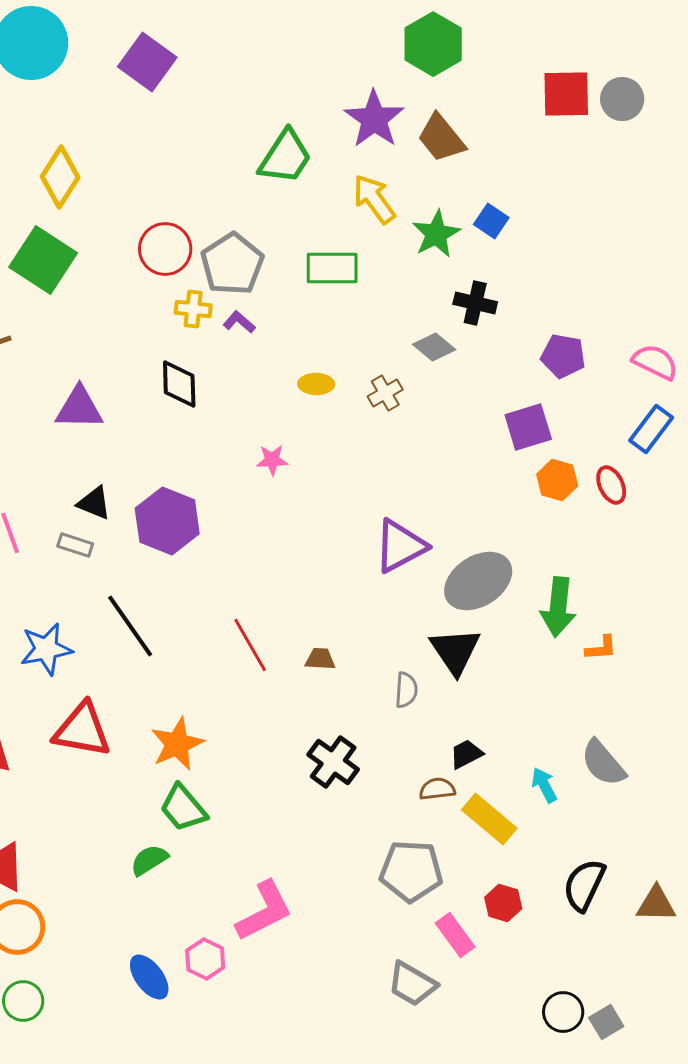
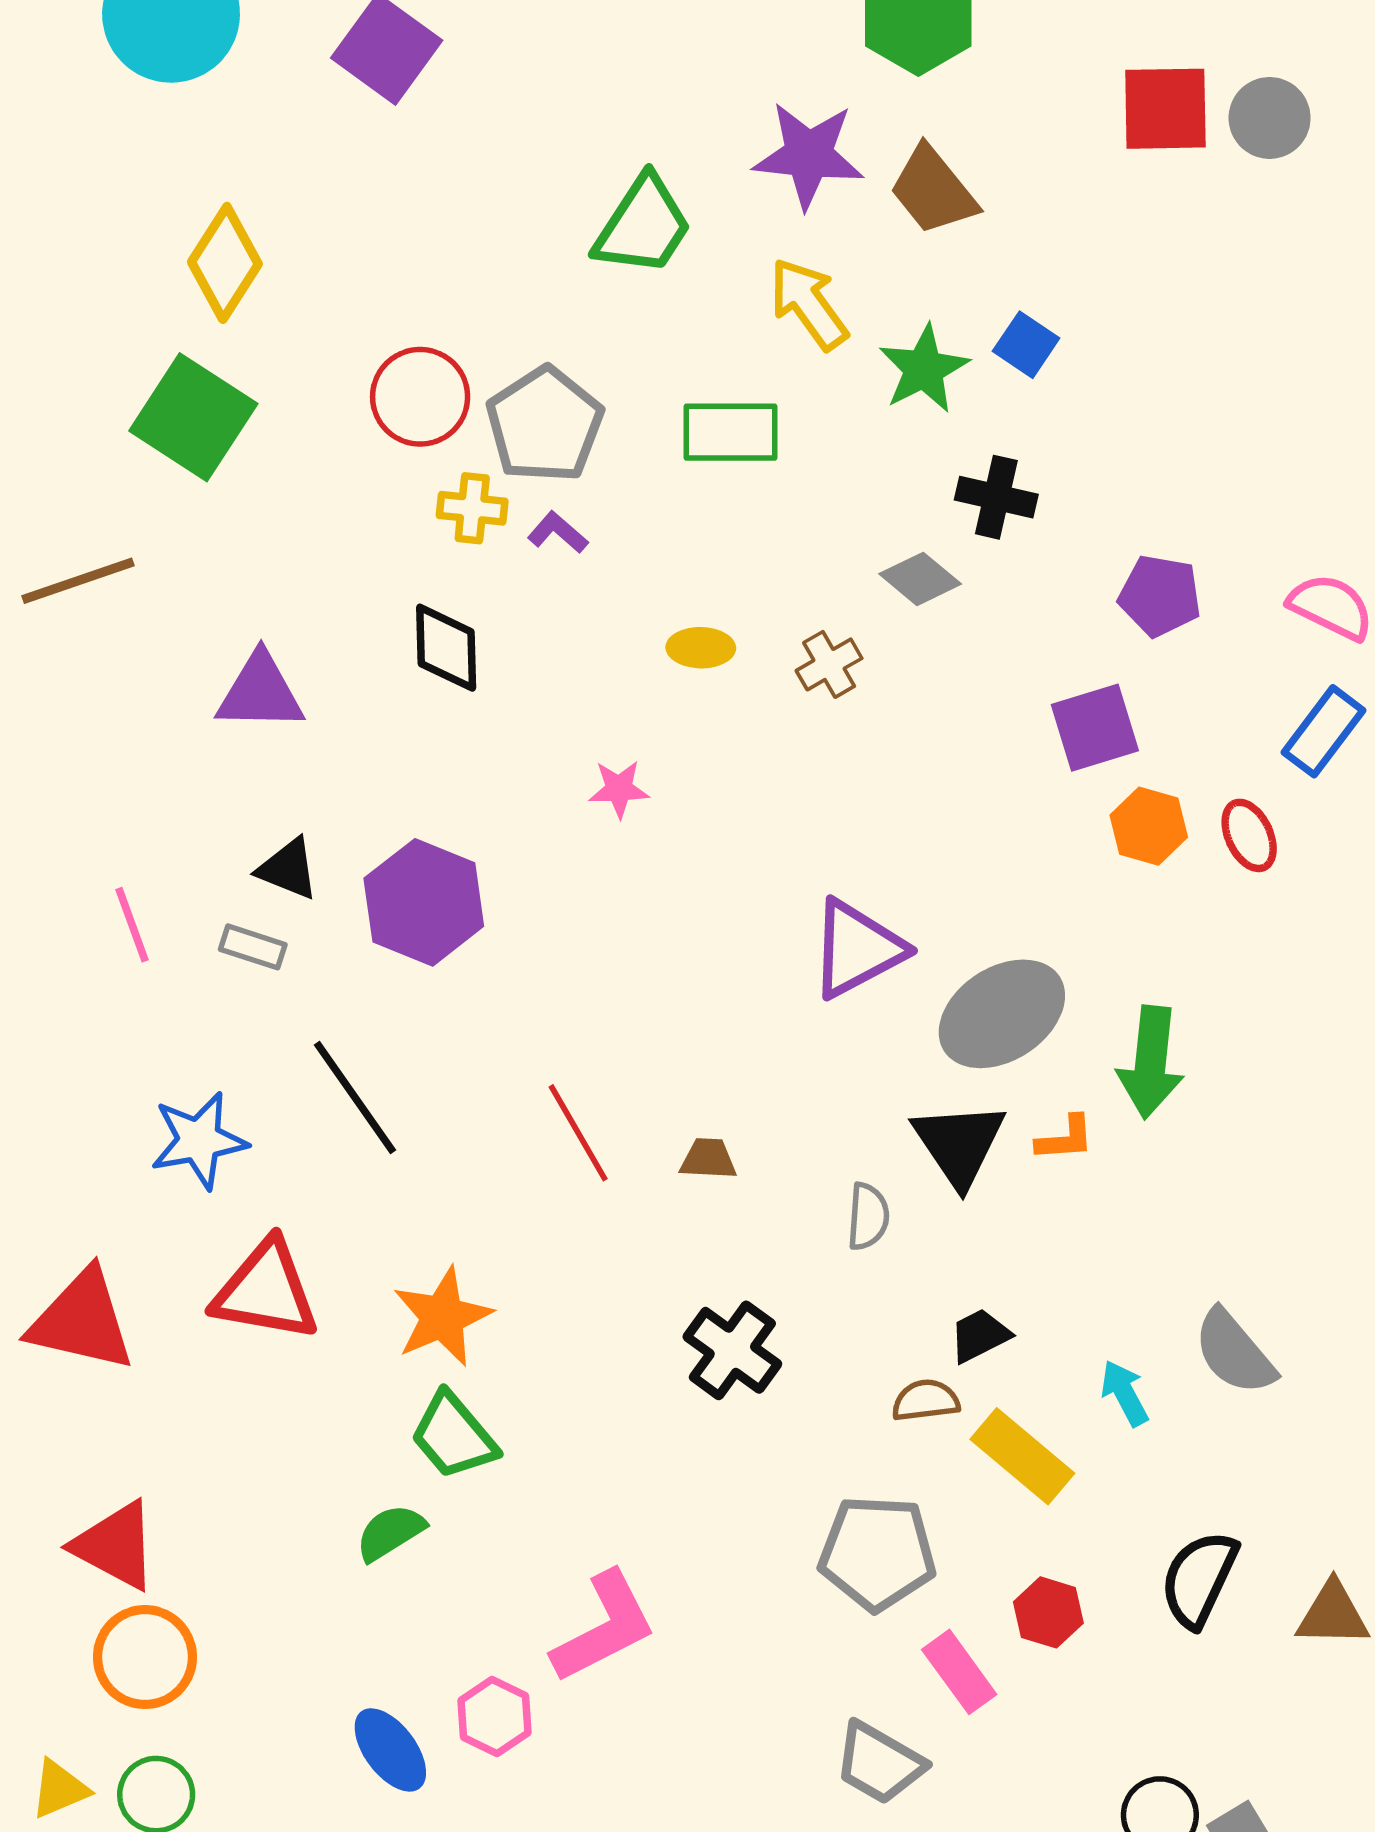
purple star: (374, 119) -> (809, 155), turned -30
orange L-shape: (601, 648) -> (1065, 1138), moved

